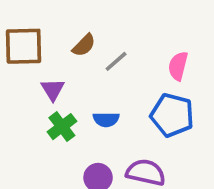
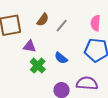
purple triangle: (53, 90) -> (30, 46), turned -40
blue semicircle: (106, 119) -> (61, 58), turned 48

